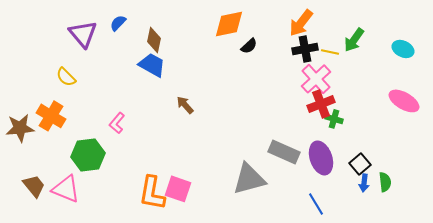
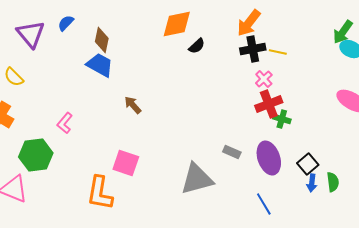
green arrow: (354, 40) -> (343, 32), moved
pink cross: (316, 79) -> (264, 79), size x0.6
gray rectangle: (284, 152) -> (232, 152), size x0.6
pink square: (178, 189) -> (126, 163), moved

